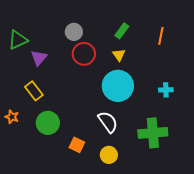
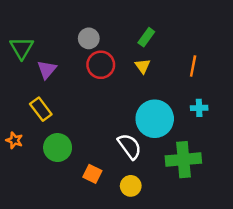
orange line: (161, 36) -> (193, 66), moved
green triangle: (18, 40) -> (22, 48), turned -35
cyan circle: (118, 86) -> (155, 119), moved

